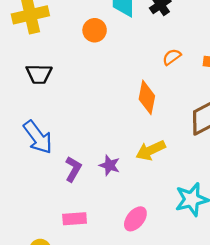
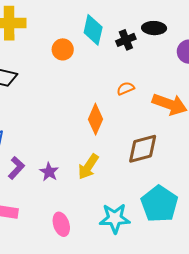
yellow arrow: (151, 150) -> (88, 167), turned -44
pink ellipse: (135, 219) -> (61, 224), turned -70

